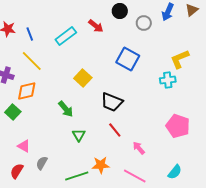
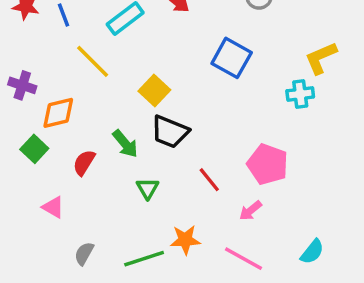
yellow line: (32, 61) -> (93, 61), moved
black trapezoid: (112, 102) -> (170, 132), moved
pink pentagon: (178, 126) -> (268, 164), moved
pink arrow: (139, 148) -> (250, 211), turned -88
gray semicircle: (42, 163) -> (84, 253), moved
red semicircle: (17, 171) -> (84, 163), moved

